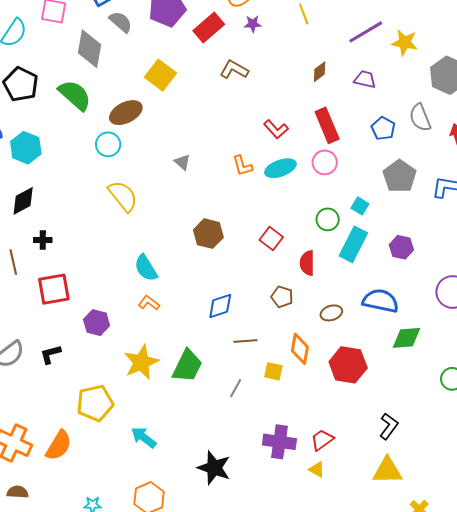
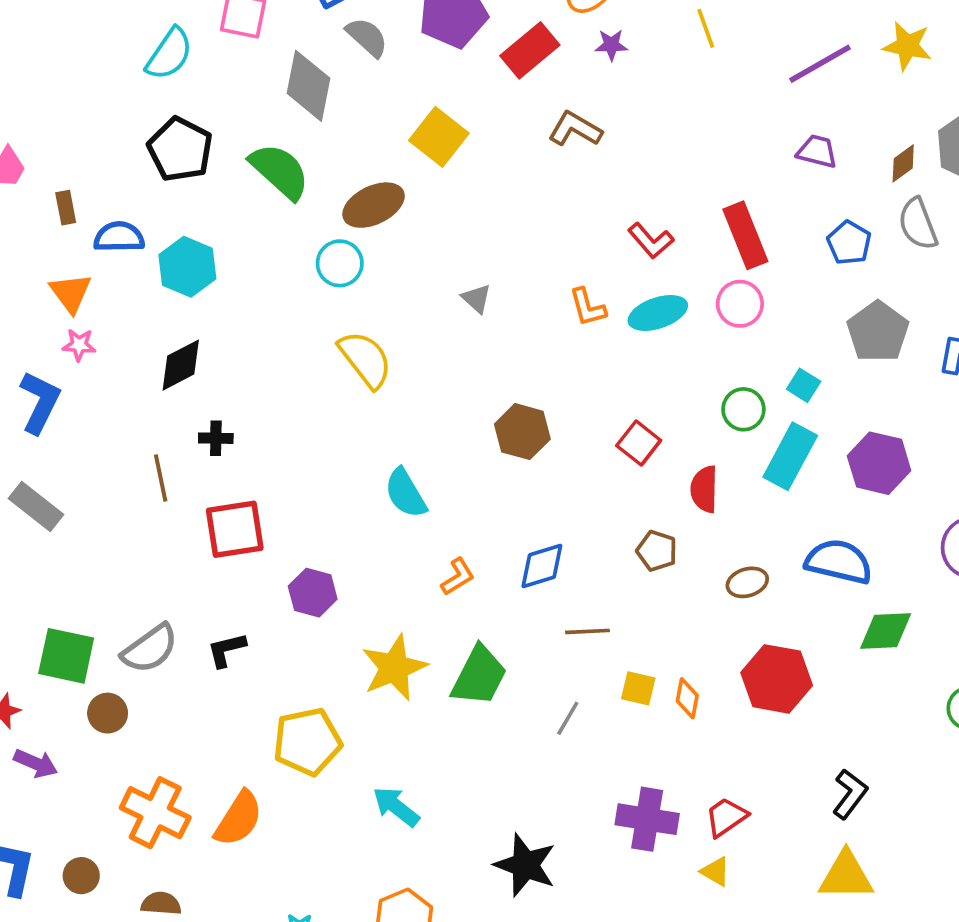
yellow star: (405, 43) -> (907, 46), moved
brown diamond: (320, 72) -> (903, 163), moved
purple hexagon: (401, 247) -> (879, 463), size x1.4
orange L-shape: (149, 303) -> (458, 577), moved, turned 110
orange diamond: (300, 349) -> (687, 698), moved, size x0.7

